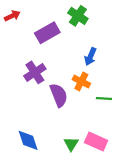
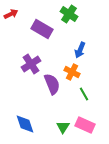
purple rectangle: (47, 33) -> (42, 29), turned 60
green line: (104, 98) -> (84, 94), moved, turned 56

